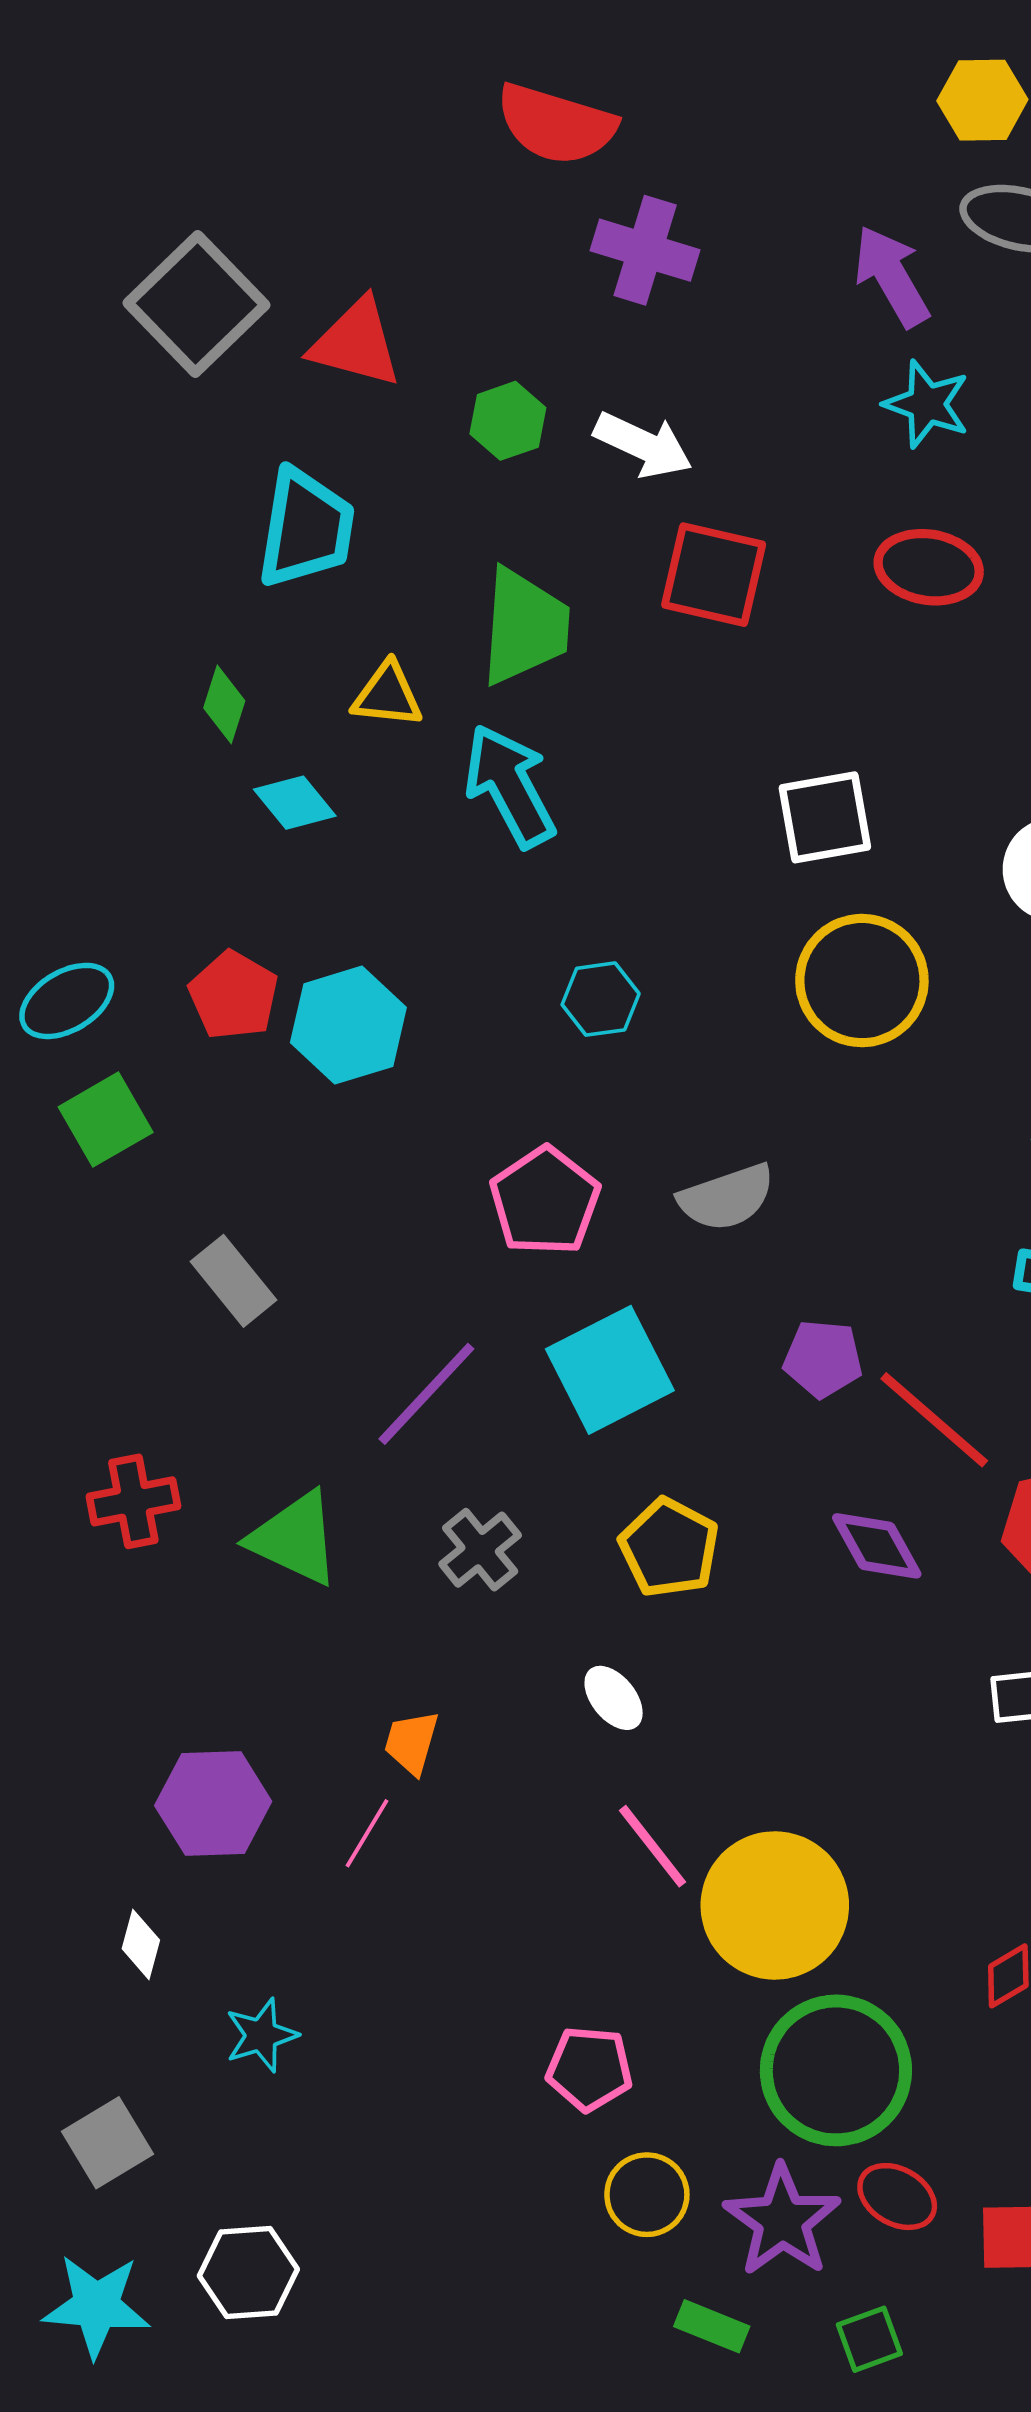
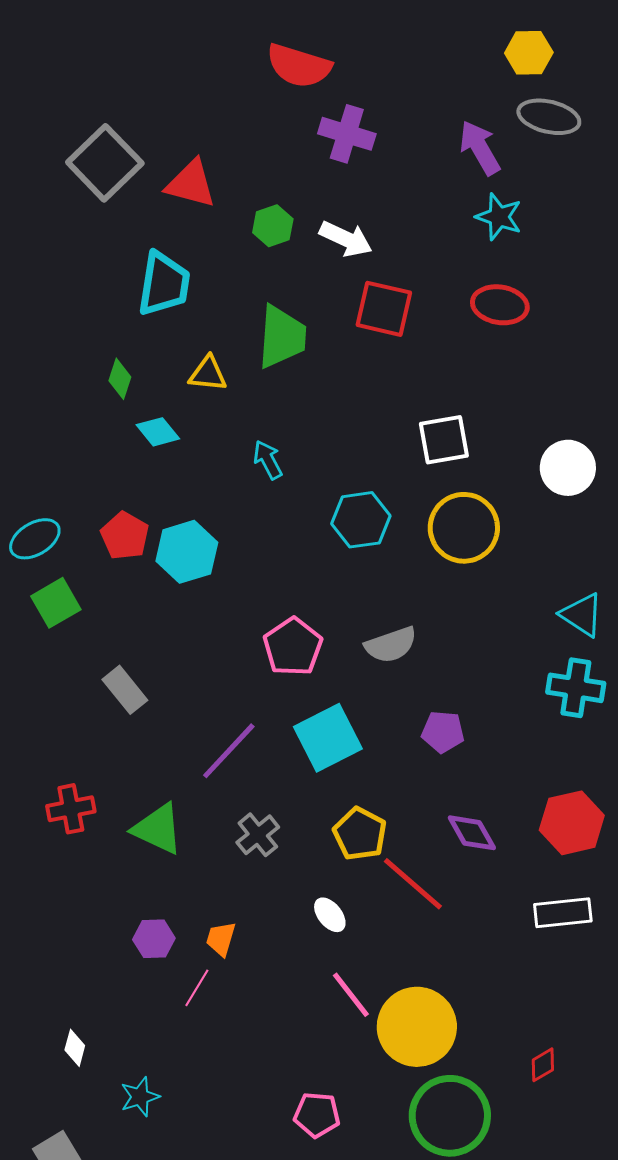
cyan arrow: (510, 786) -> (268, 460), moved, size x0.6
cyan hexagon: (601, 999) -> (361, 520), moved, size x1.4
red line: (934, 1420) -> (413, 884), moved
purple hexagon: (213, 1804) -> (154, 939), moved, size x0.7

